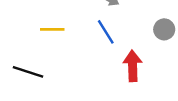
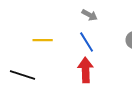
red arrow: (133, 66) -> (86, 70), moved

